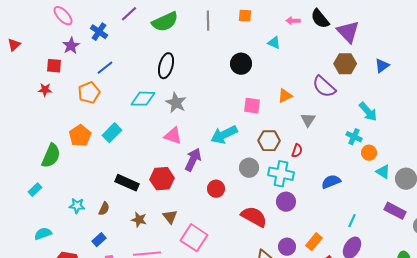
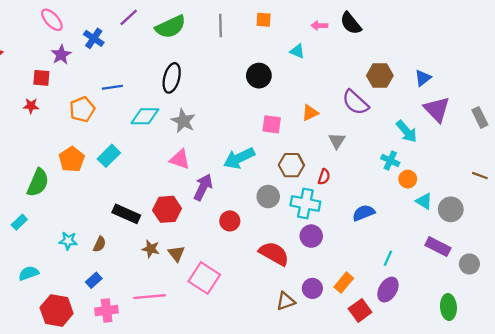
purple triangle: (348, 32) -> (437, 109), moved
blue line: (105, 68) -> (112, 87), moved, turned 30
brown star: (139, 220) -> (151, 249), moved

